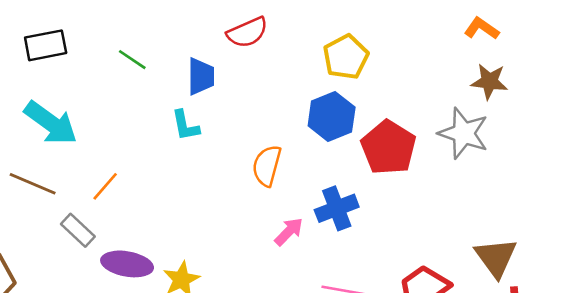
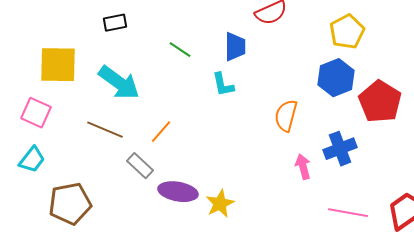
black rectangle: (46, 45) -> (115, 23), size x0.7
green line: (132, 60) -> (180, 50), moved
pink arrow: (289, 232) -> (303, 167), turned -60

